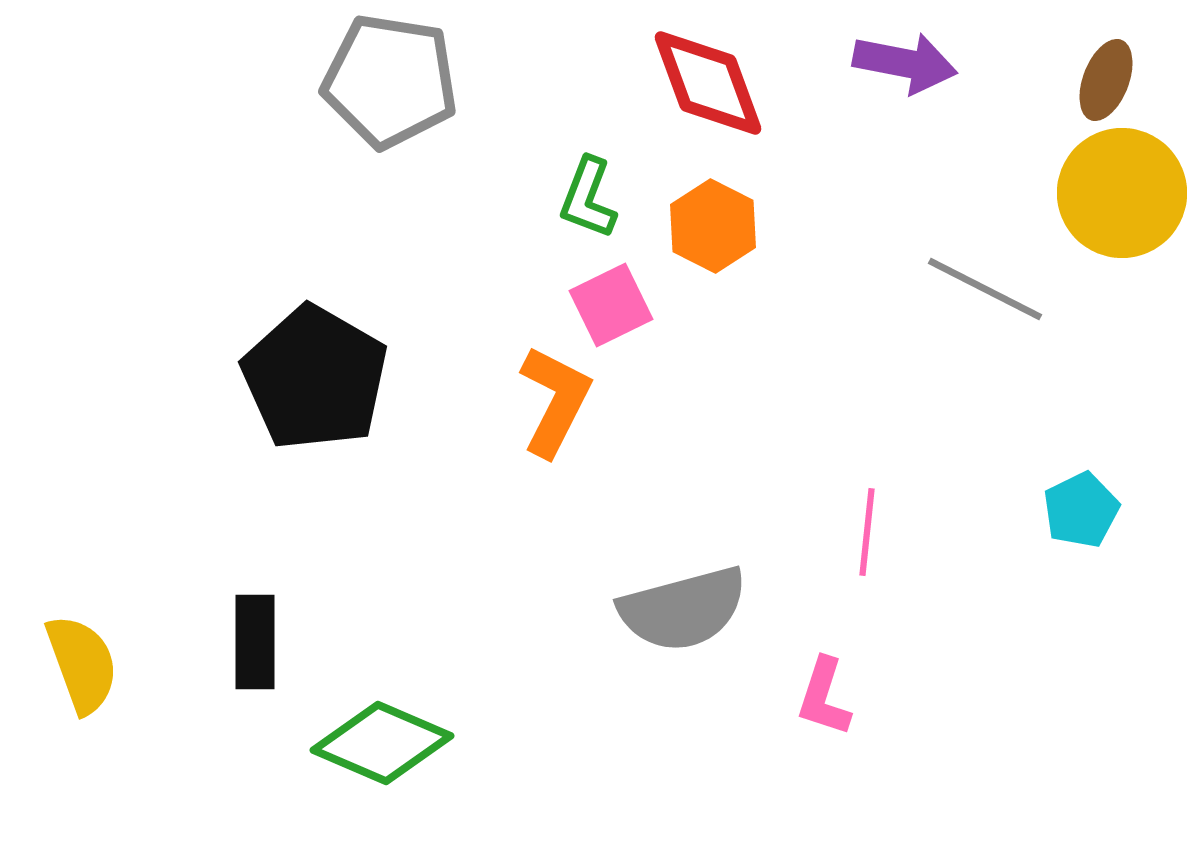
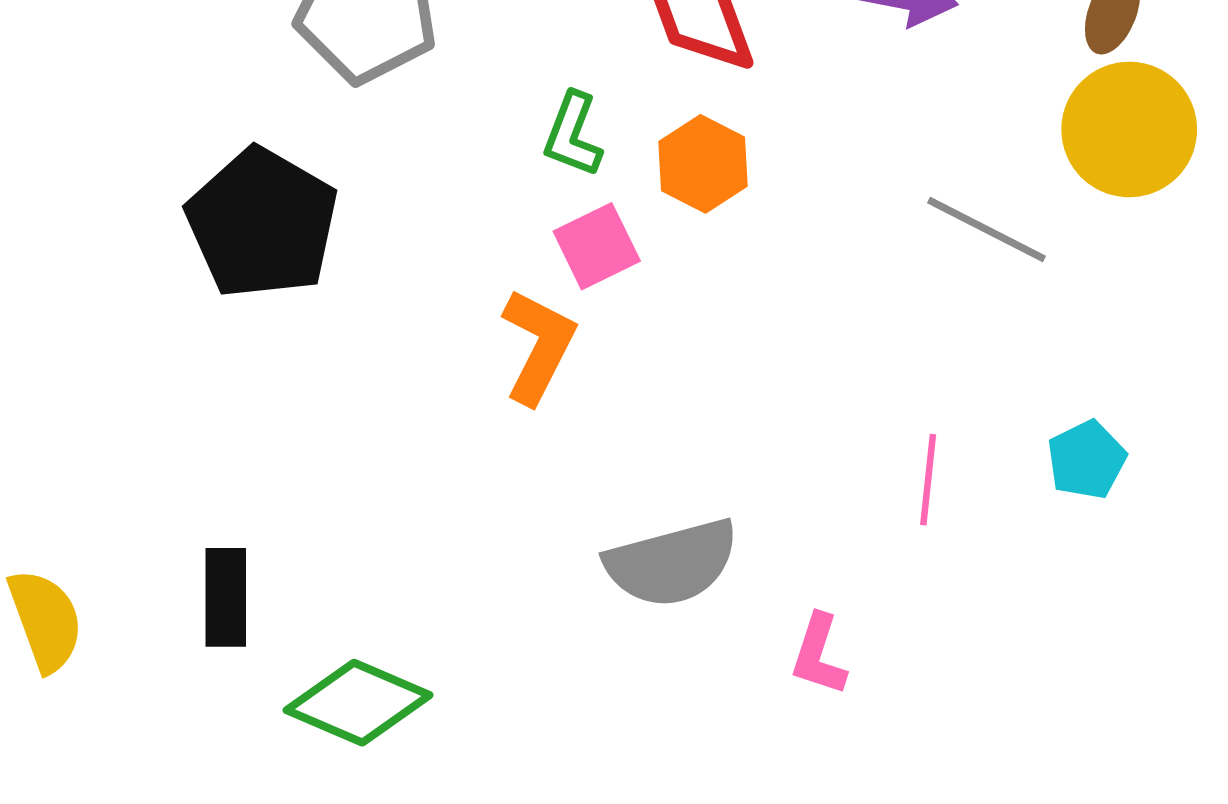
black pentagon: (315, 378) -> (262, 223), moved
pink line: (867, 532) -> (928, 480), moved

